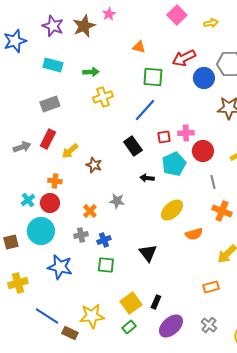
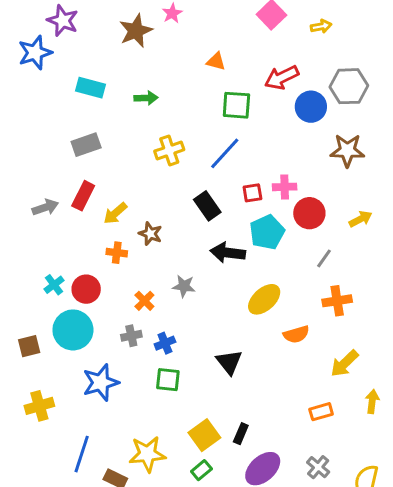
purple star: (53, 26) -> (63, 21), moved
yellow cross: (103, 97) -> (169, 150), moved
black arrow: (147, 178) -> (228, 253), size x1.6
orange cross: (55, 181) -> (117, 253), moved
gray line: (213, 182) -> (324, 258), turned 48
orange cross: (222, 211) -> (337, 301), turned -30
blue star: (60, 267) -> (101, 383), turned -30
blue line: (47, 316) -> (82, 454), turned 75

